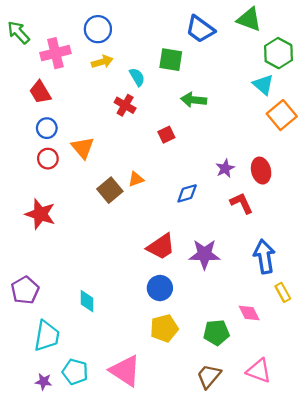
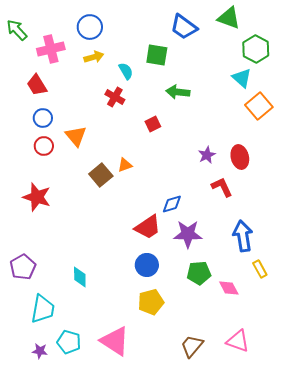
blue diamond: (187, 193) -> (172, 204), moved
green pentagon: (216, 333) -> (199, 273), moved

